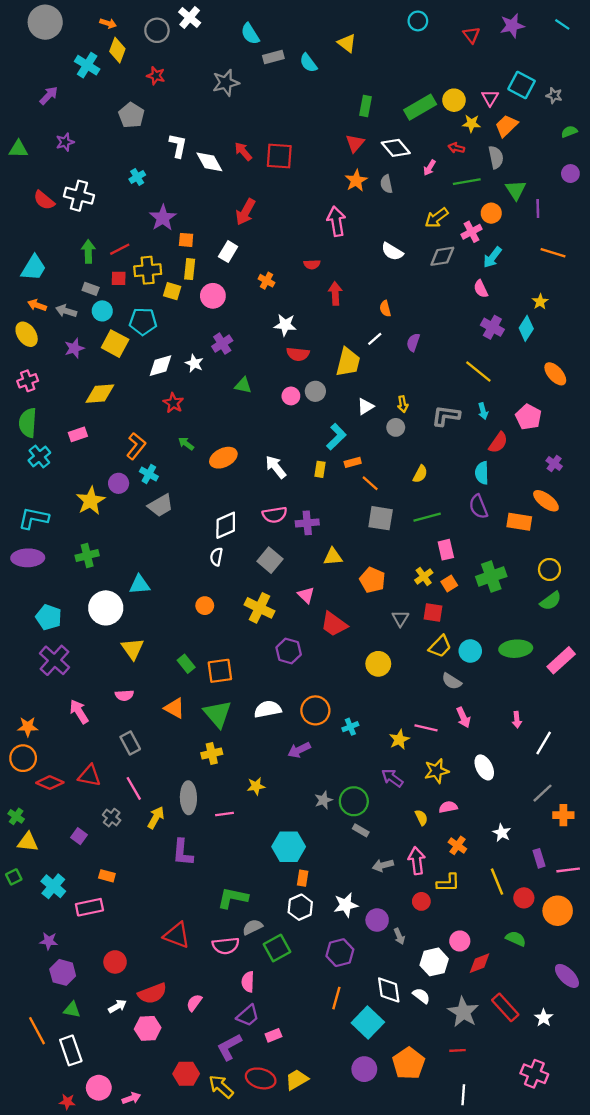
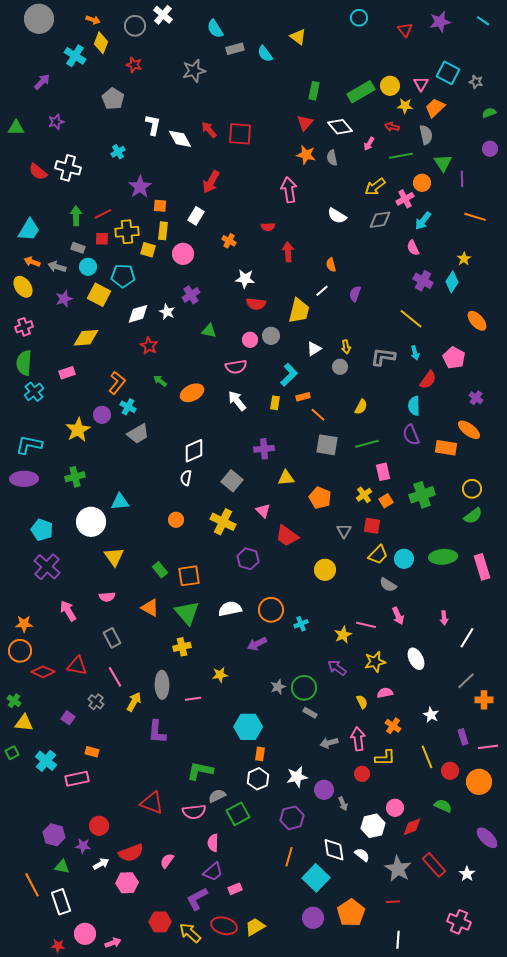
orange star: (356, 181) -> (306, 155), turned -30
pink semicircle: (275, 515) -> (236, 367), moved
pink rectangle: (561, 660) -> (482, 567), turned -65
purple star: (49, 941) -> (83, 846), moved

